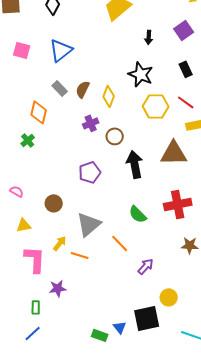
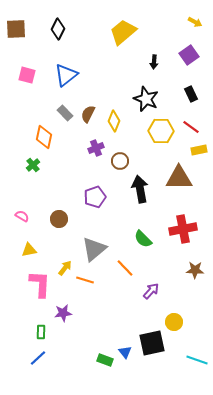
brown circle: (54, 203) -> (59, 219), moved

